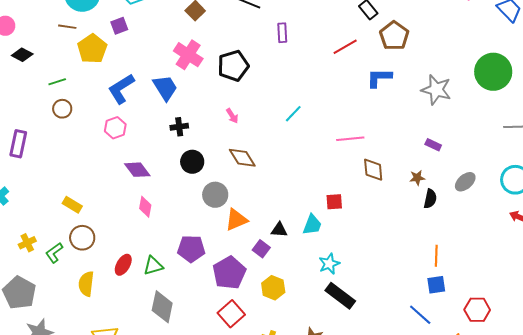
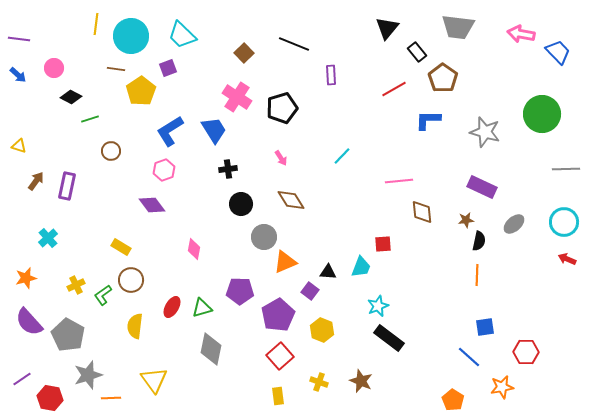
green line: (57, 82) -> (90, 119), moved
purple rectangle: (433, 145) -> (482, 187), size x1.8
purple diamond: (137, 170) -> (152, 205), moved
orange line: (436, 256) -> (477, 275), moved

